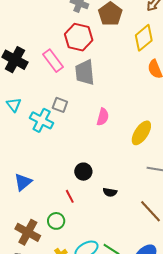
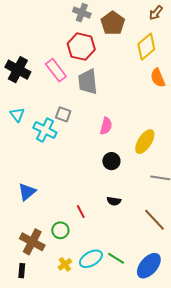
black circle: (83, 172) -> (111, 161), moved
red line: (70, 196) -> (81, 212), moved

